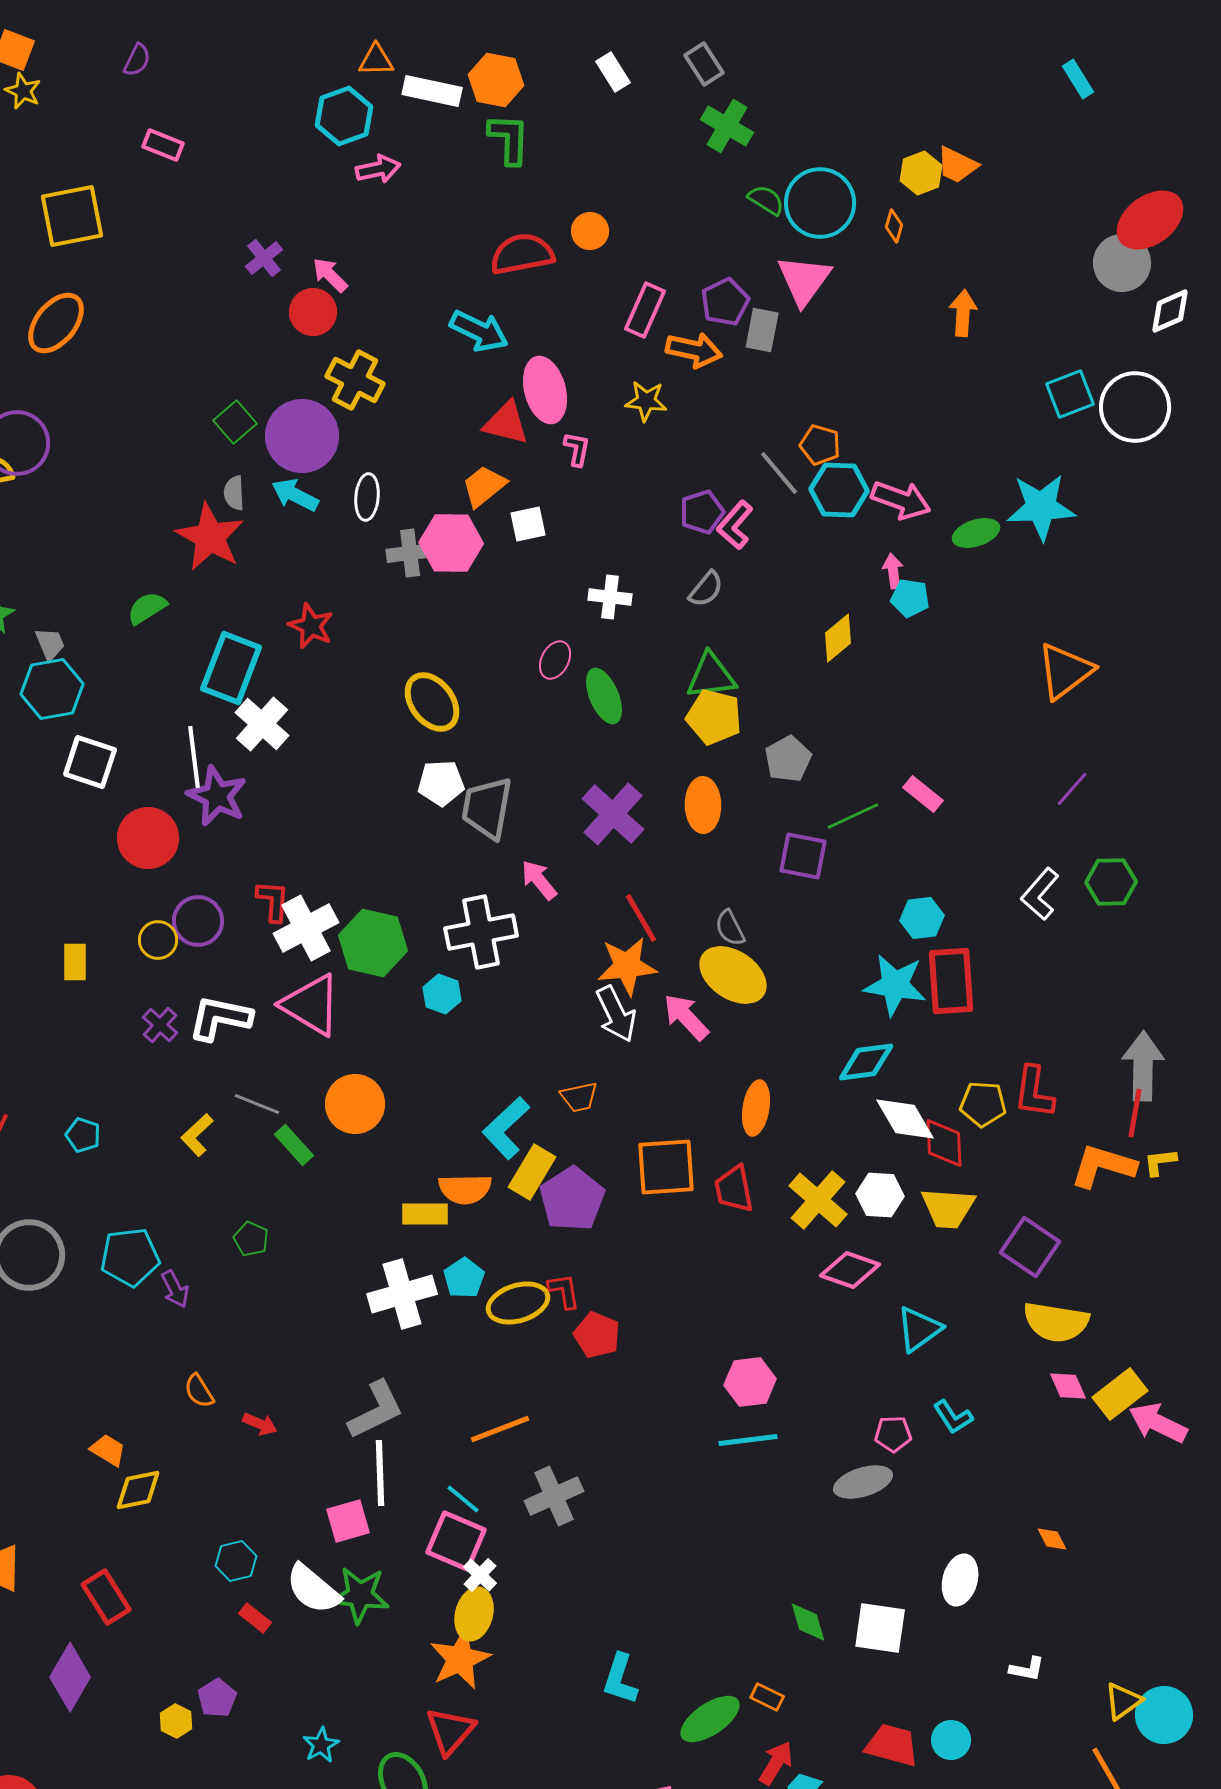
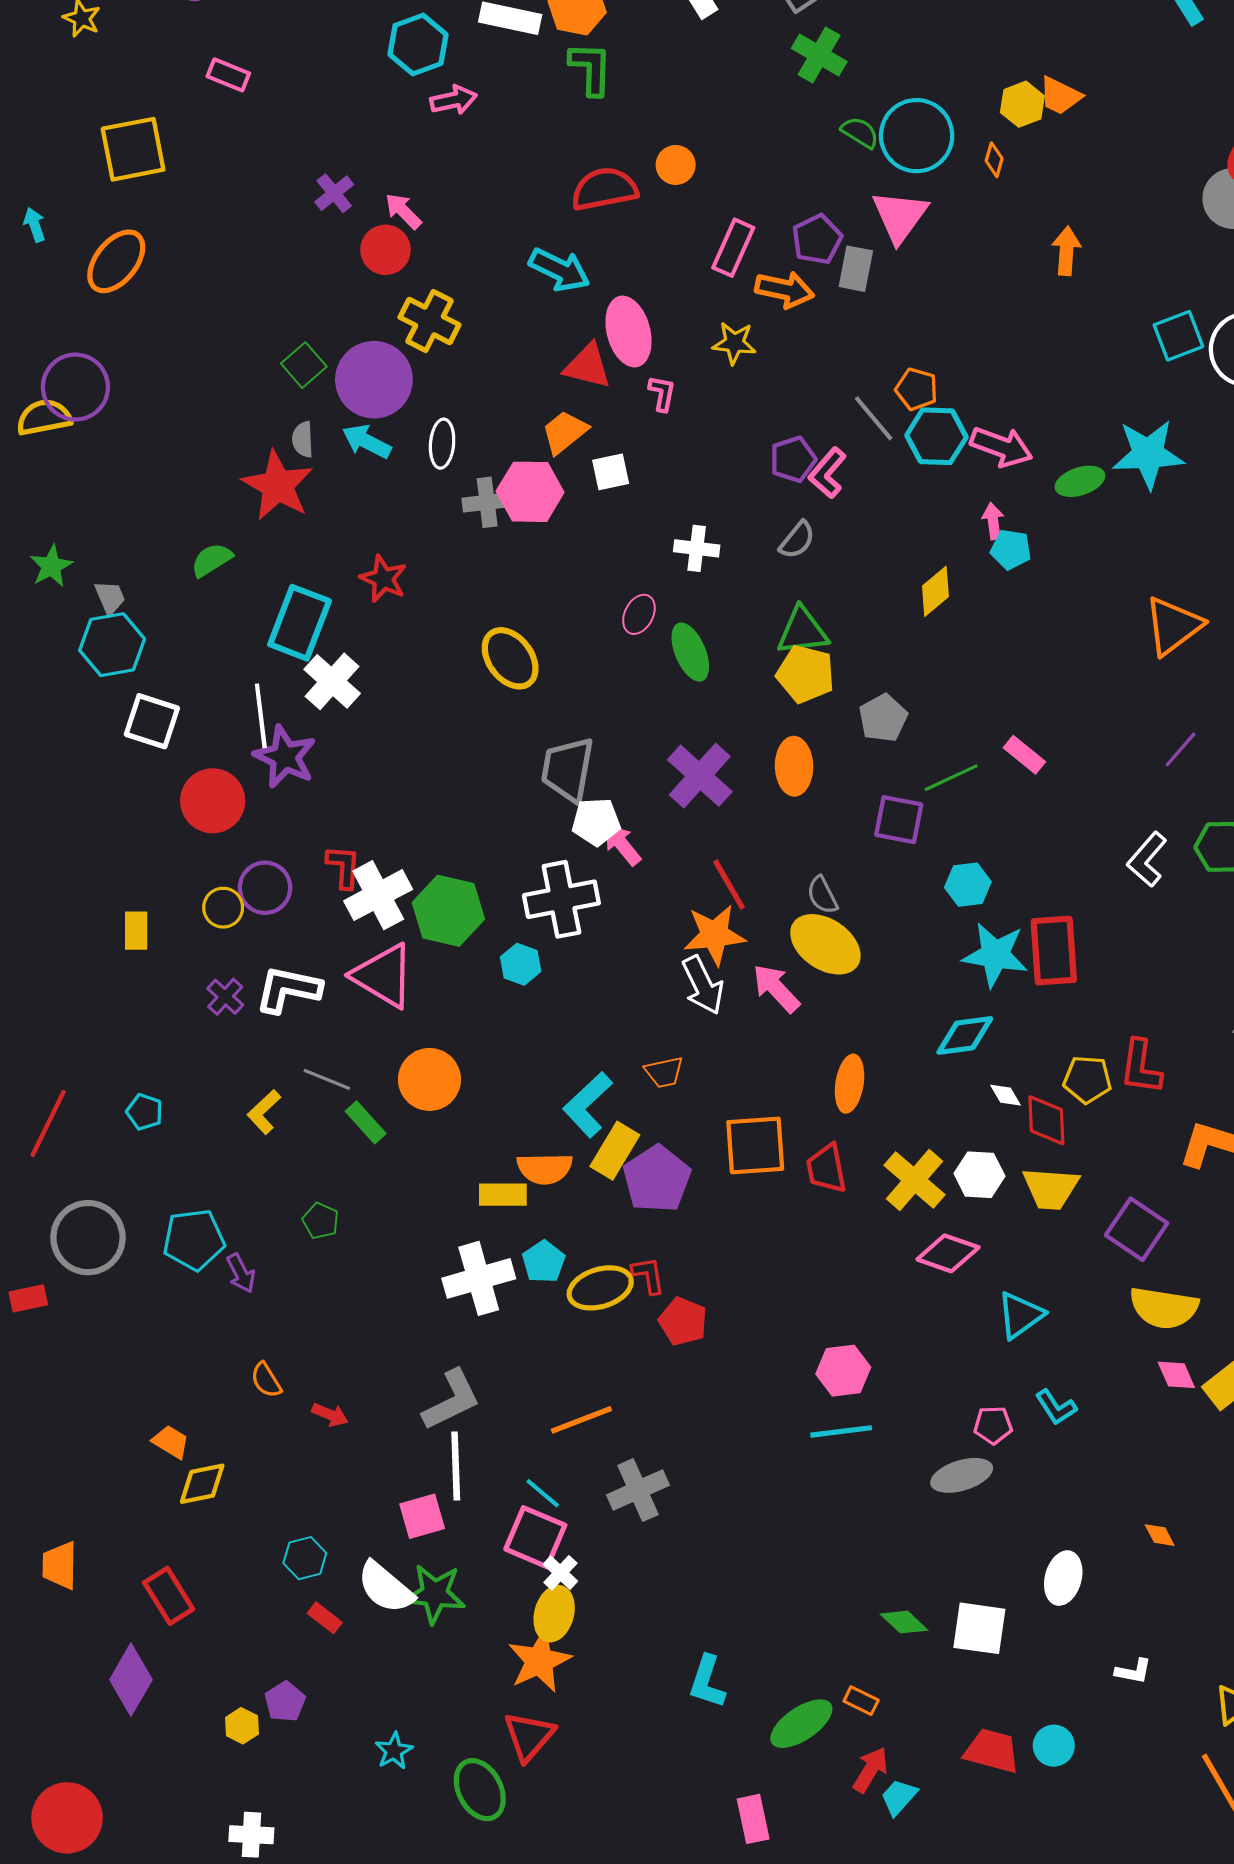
white pentagon: (441, 783) -> (596, 822), moved
cyan hexagon: (922, 918) -> (968, 885), moved
white diamond: (905, 1119) -> (1006, 1095), size x0.5
green diamond: (808, 1622) -> (904, 1622), turned -30

